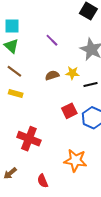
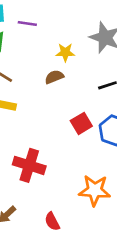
purple line: (52, 40) -> (27, 24), moved, turned -32
yellow star: (72, 73) -> (65, 52), moved

